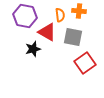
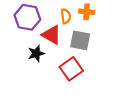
red square: (85, 63) -> (71, 69), moved

